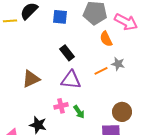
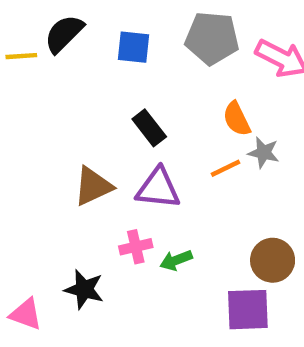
orange semicircle: (106, 39) -> (237, 119), moved
brown triangle: (31, 79) -> (93, 186), moved
green arrow: (79, 112) -> (176, 260), turned 104

